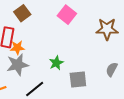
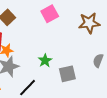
pink square: (67, 15) -> (50, 14), turned 30

